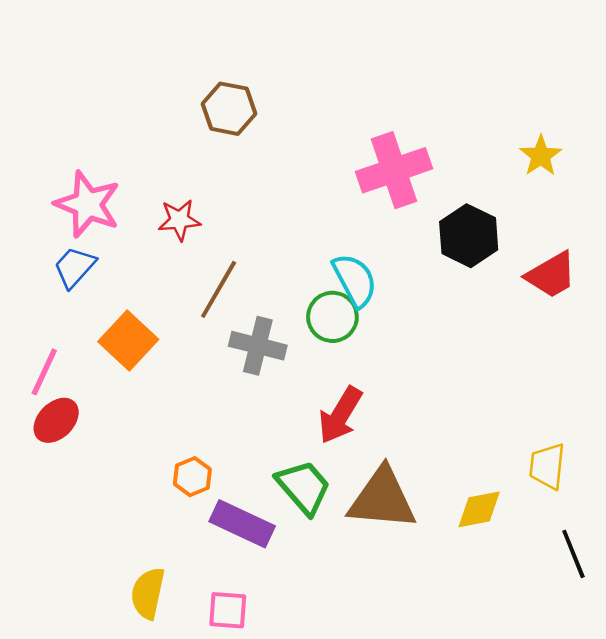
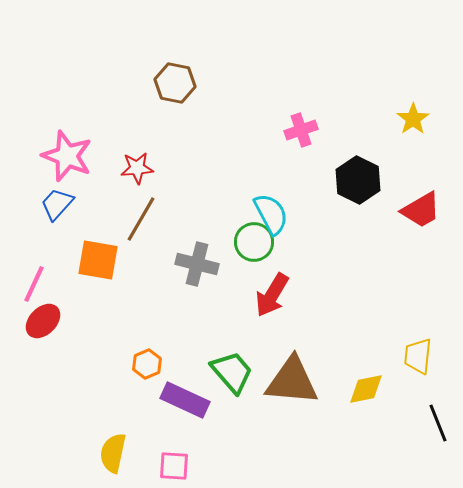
pink cross: (394, 170) -> (301, 130), size x0.6
brown line: (219, 289) -> (141, 219), moved
orange square: (128, 340) -> (98, 260), turned -33
red arrow: (340, 415) -> (272, 295), moved

